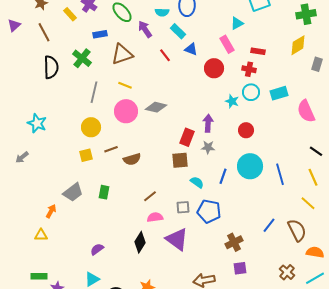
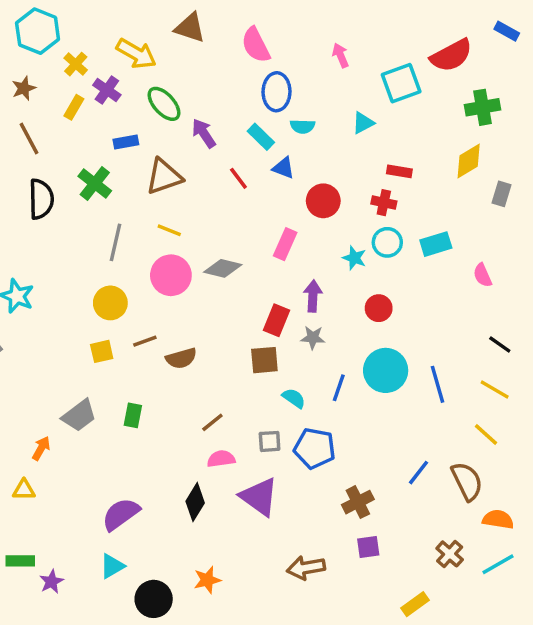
cyan semicircle: (162, 12) -> (302, 126), moved
yellow rectangle: (70, 14) -> (74, 107), turned 72
pink rectangle: (227, 44) -> (285, 244), moved, turned 54
pink semicircle: (306, 111) -> (483, 275), size x0.6
yellow line: (313, 177) -> (495, 389), turned -36
purple semicircle: (97, 249) -> (121, 514), size x1.6

